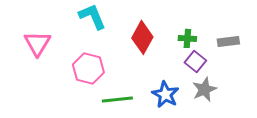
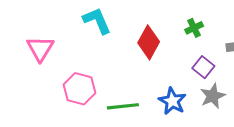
green cross: (187, 38) -> (194, 28), moved, turned -30
pink hexagon: (88, 68) -> (79, 89), moved

